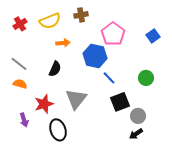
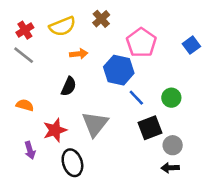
brown cross: (81, 15) -> (101, 19), turned -32
gray line: (19, 64) -> (24, 55), moved
green circle: (146, 78) -> (171, 98), moved
black arrow: (136, 134) -> (170, 168), turned 32

